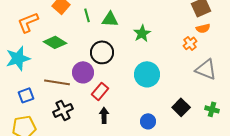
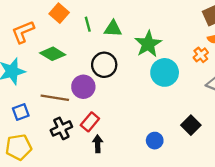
green star: (142, 33) -> (148, 44), size x1.4
cyan circle: (147, 74) -> (165, 72), moved
red rectangle: (100, 91) -> (90, 122), moved
black arrow: (104, 115) -> (98, 144), moved

